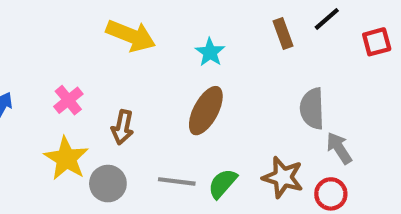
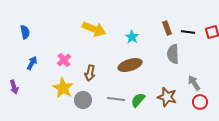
black line: (327, 19) -> (188, 32), moved, turned 48
gray semicircle: (312, 109) -> (173, 54), moved
brown ellipse: (206, 111) -> (130, 65), turned 45
red circle: (331, 194) -> (200, 102), moved

